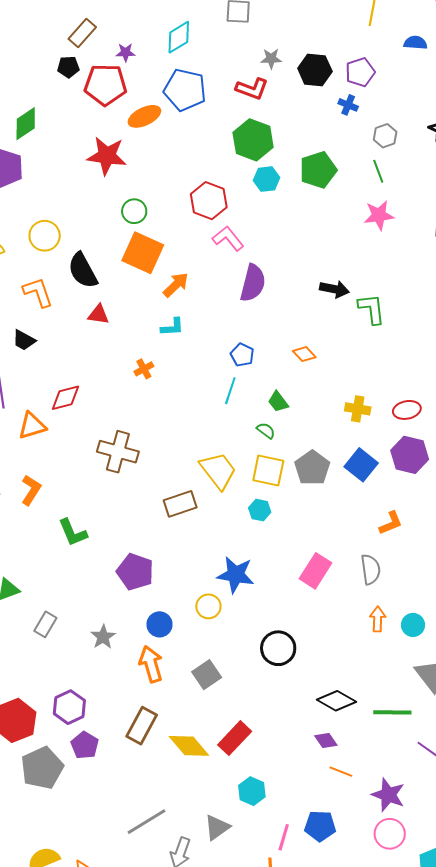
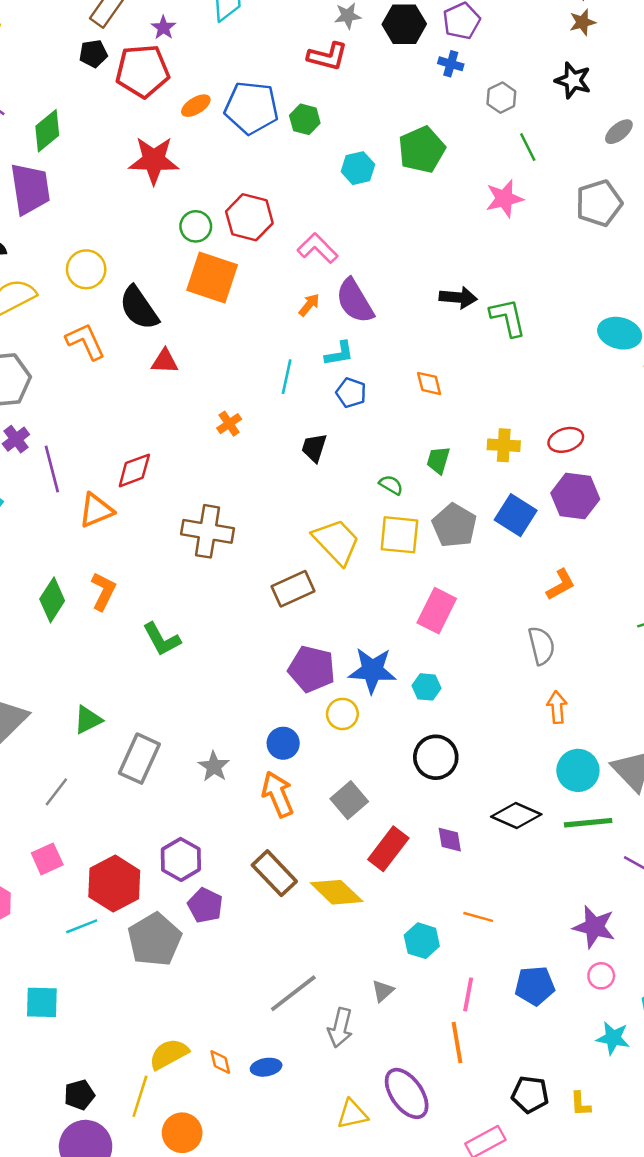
purple star: (126, 52) -> (163, 28), turned -30
blue pentagon: (185, 90) -> (251, 108), moved
orange ellipse: (144, 116) -> (196, 106), size x0.7
green hexagon: (253, 140) -> (305, 119), moved, size x0.6
green line: (378, 171) -> (528, 147), moved
red hexagon: (209, 201) -> (249, 217), moved
purple semicircle: (253, 283) -> (355, 301), turned 141
orange arrow: (176, 285) -> (309, 305), moved, size x0.7
cyan L-shape: (172, 327) -> (339, 354), moved
black trapezoid: (24, 340) -> (314, 448), moved, turned 85
orange diamond: (304, 354) -> (429, 383), turned 35
cyan line: (230, 391) -> (287, 377), moved
green trapezoid: (278, 402) -> (438, 460), moved, turned 60
cyan hexagon: (260, 510) -> (426, 687), moved
pink rectangle: (316, 571) -> (437, 611), moved
purple pentagon: (135, 572) -> (312, 669), moved
gray rectangle: (45, 624) -> (139, 759), size x1.5
cyan circle: (413, 625) -> (578, 770), moved, size x1.4
brown rectangle: (142, 726) -> (274, 873), turned -66
red rectangle: (235, 738) -> (388, 849), moved
purple diamond: (326, 740) -> (450, 840), moved, turned 30
orange line: (341, 772) -> (478, 917), moved
blue pentagon: (320, 826) -> (535, 986), moved
gray triangle: (217, 827) -> (383, 991), size x0.7
pink circle: (390, 834) -> (601, 976), size x0.7

